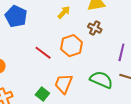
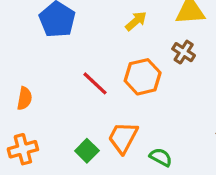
green semicircle: (101, 80) -> (161, 157), moved, size x0.6

